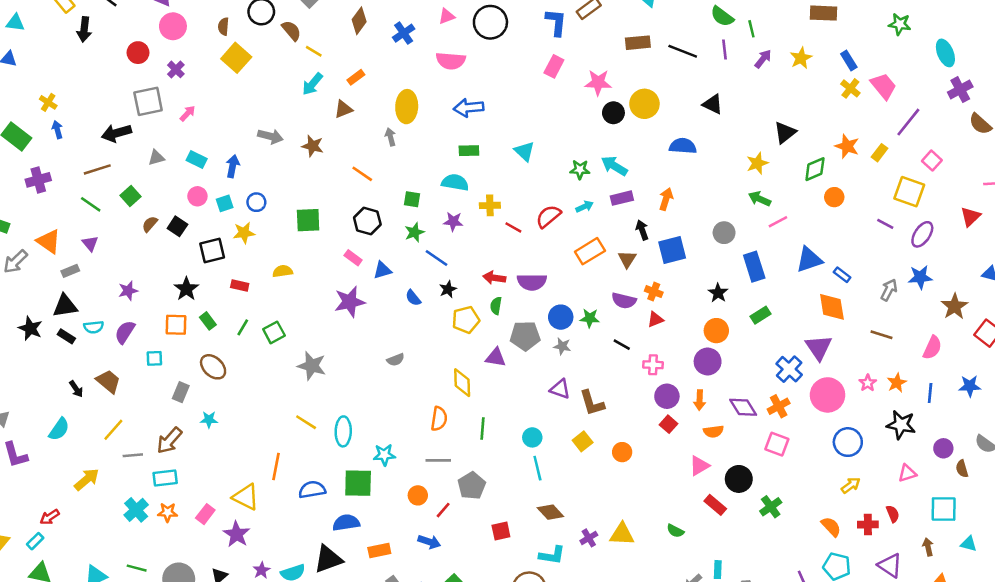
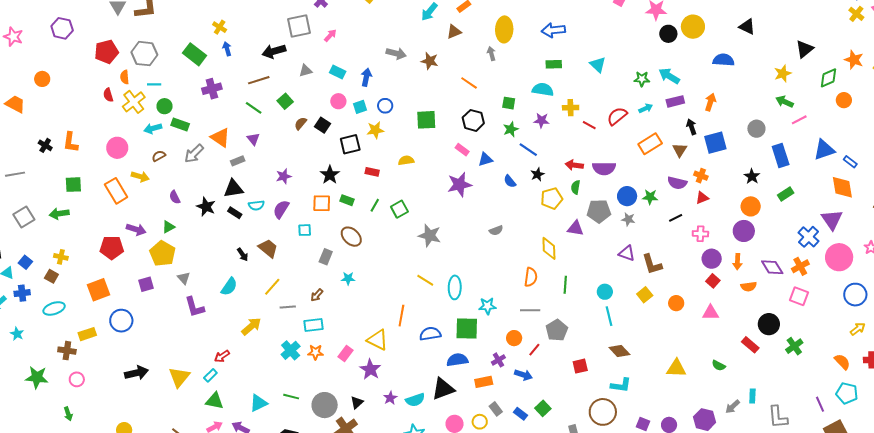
green rectangle: (208, 321) -> (347, 200), turned -32
black line: (622, 345) -> (676, 218), turned -56
brown arrow: (169, 440) -> (317, 295), size x0.6
pink triangle: (699, 466) -> (711, 313), moved, turned 30
purple cross: (589, 538) -> (498, 360), moved

